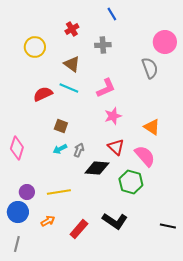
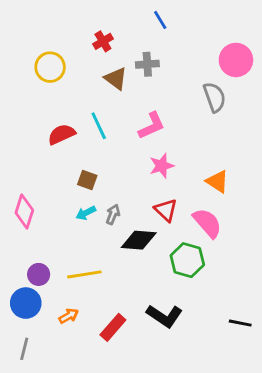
brown triangle: (72, 64) -> (116, 79), moved
cyan line: (69, 88) -> (99, 126), turned 42

